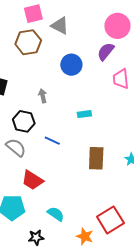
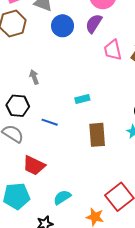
blue circle: (71, 65) -> (63, 26), moved
cyan rectangle: (84, 114) -> (82, 99), moved
cyan semicircle: (56, 214) -> (62, 197), turned -60

